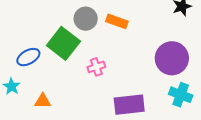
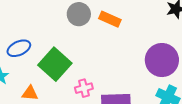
green square: (63, 43) -> (55, 64), moved
pink cross: (96, 67) -> (84, 88), moved

